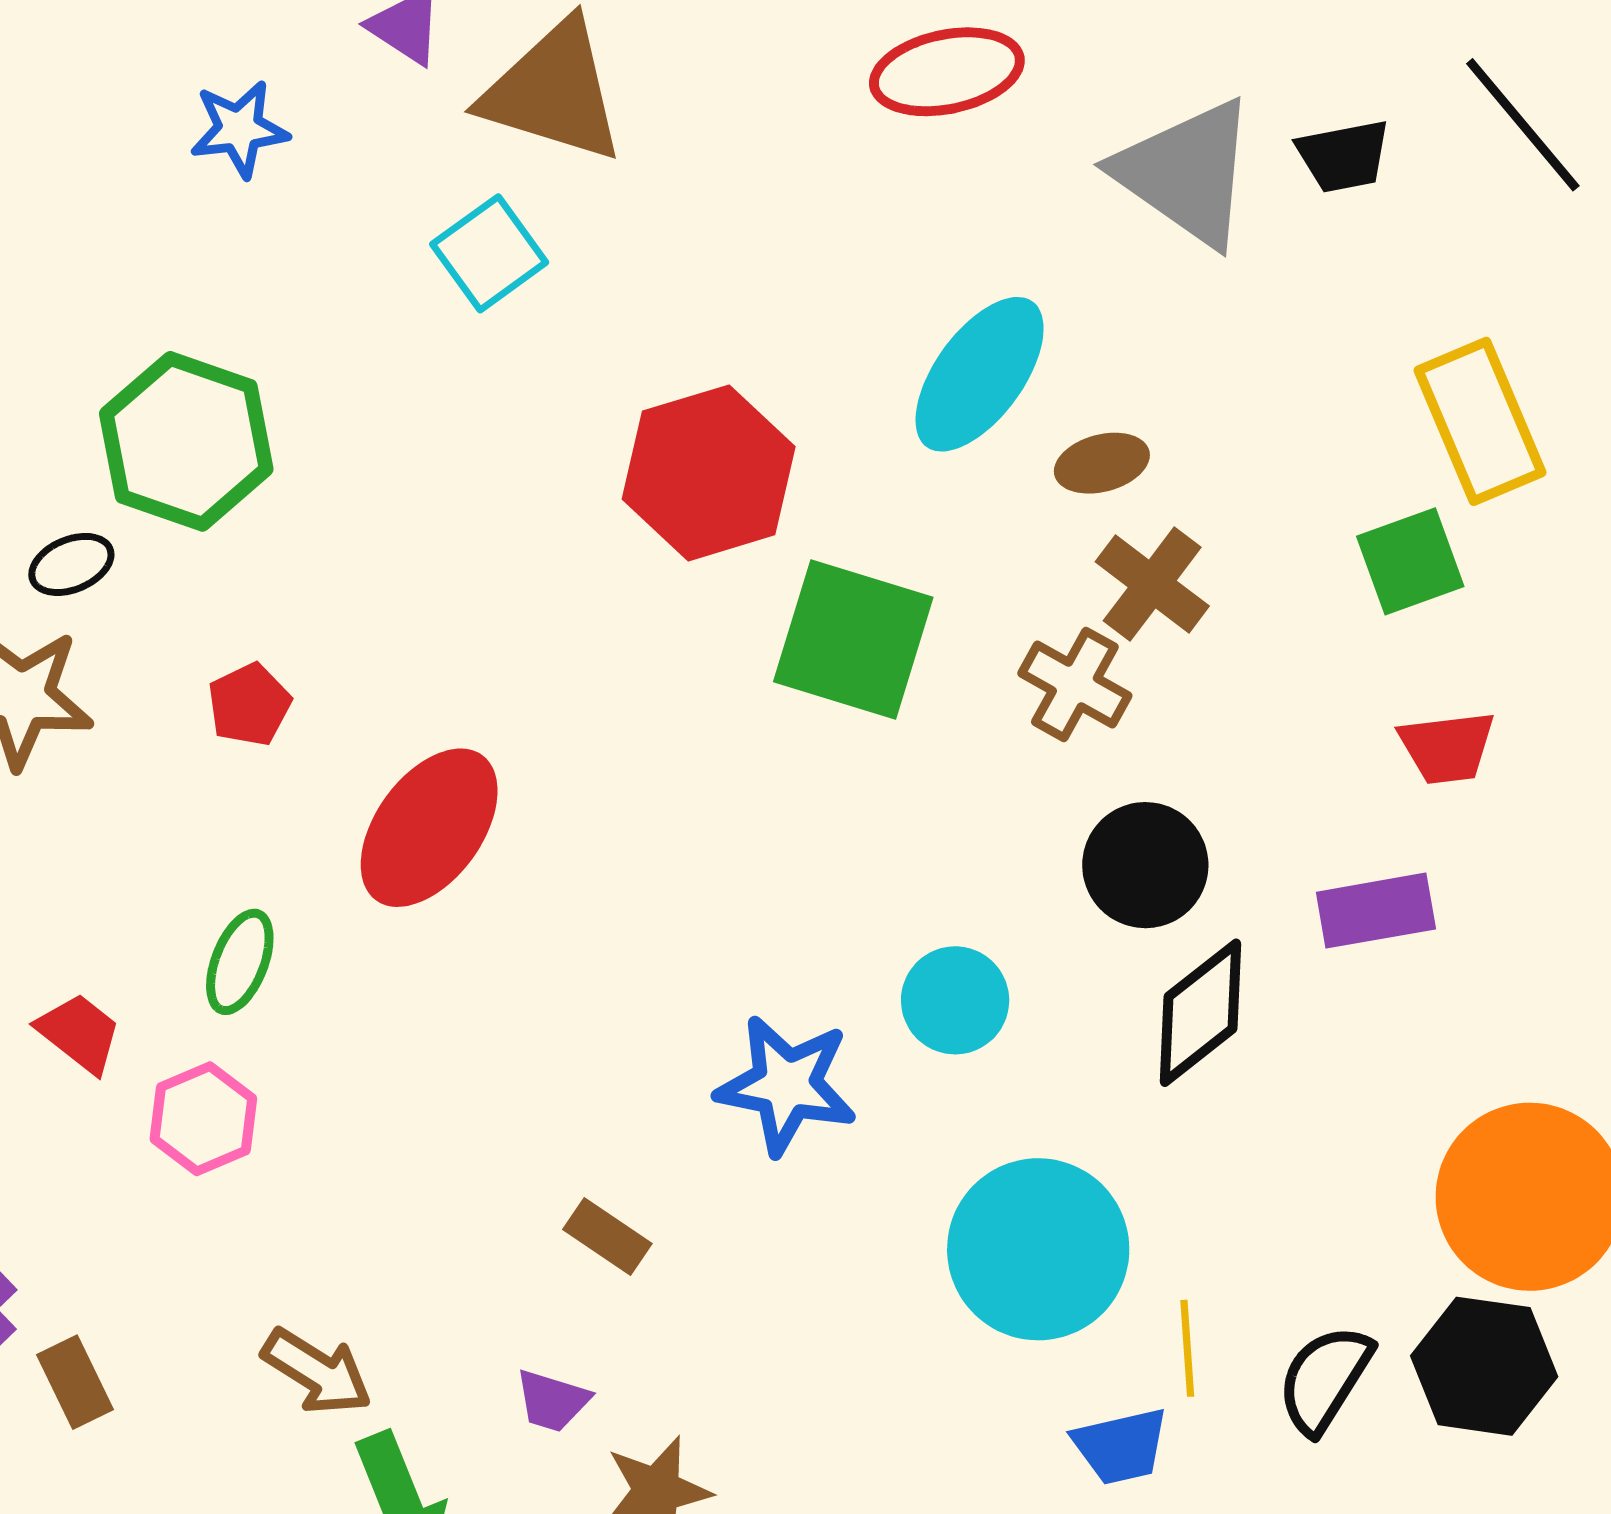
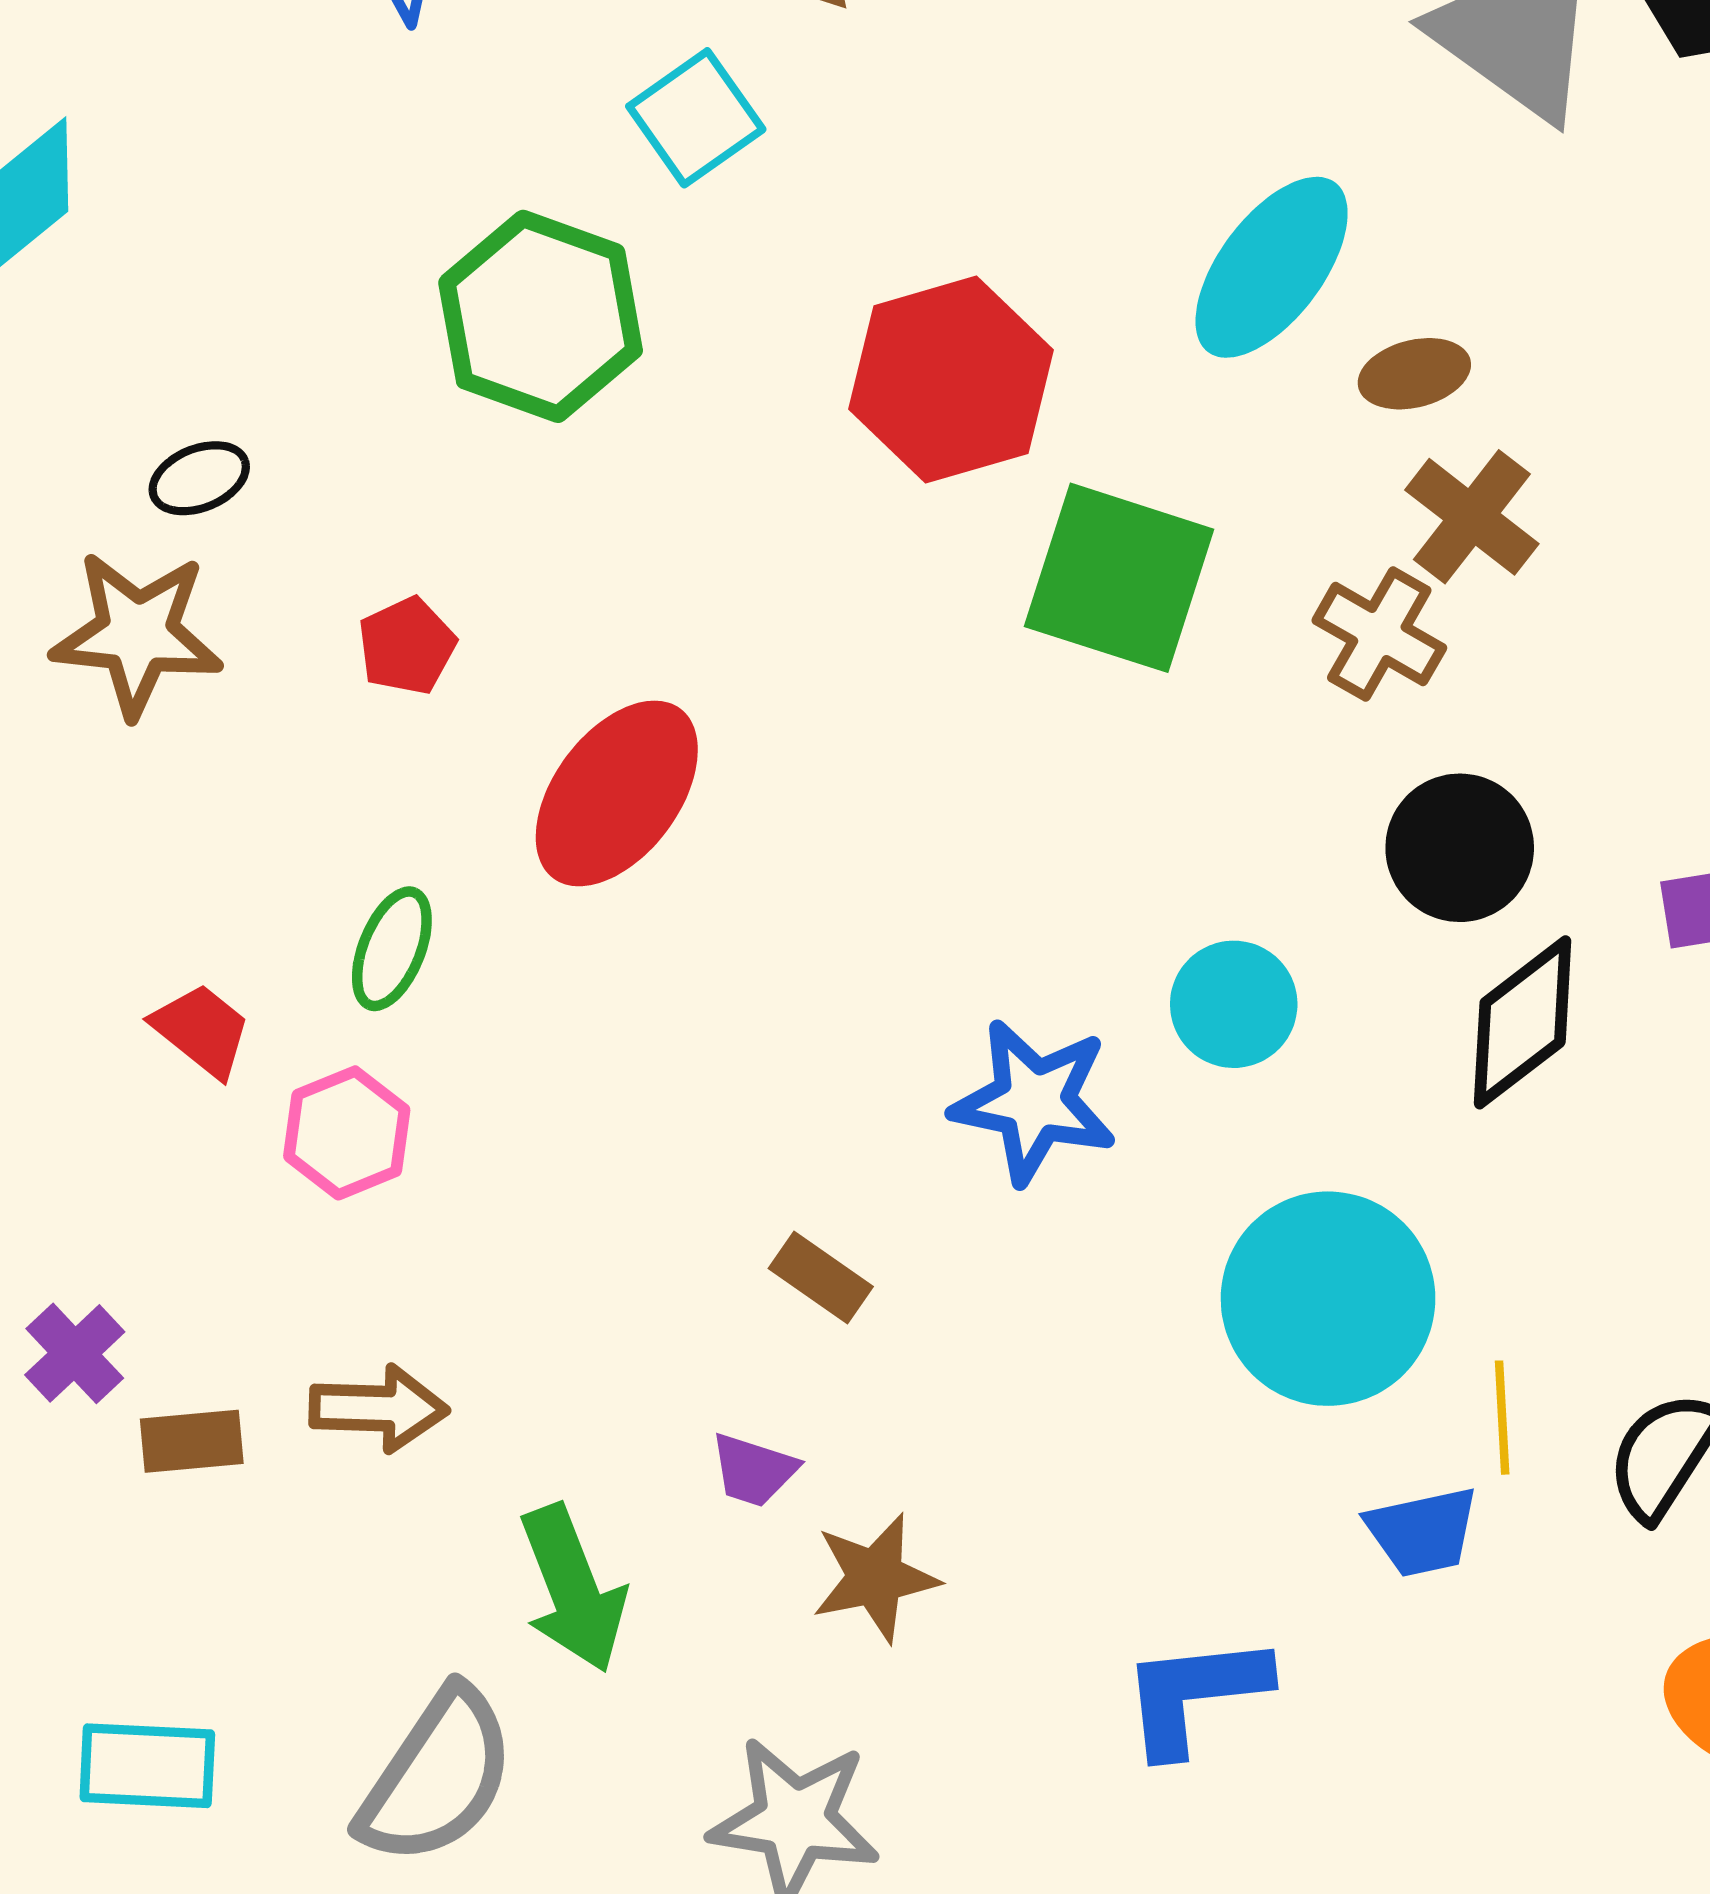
green hexagon: (186, 441) -> (541, 316), moved
brown arrow: (317, 1372) -> (379, 1408), moved, turned -31
brown rectangle: (75, 1382) -> (192, 1441), turned -70

